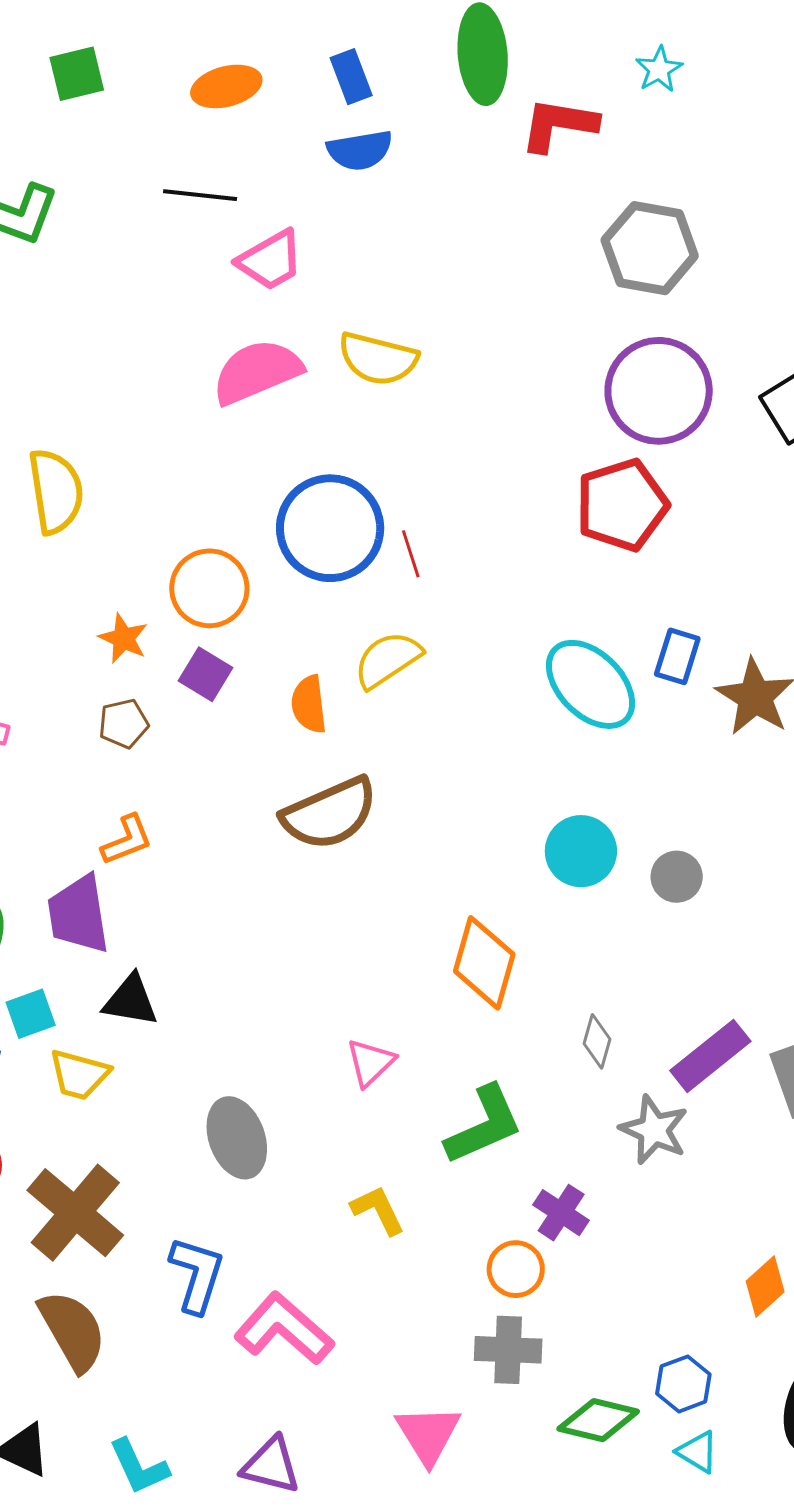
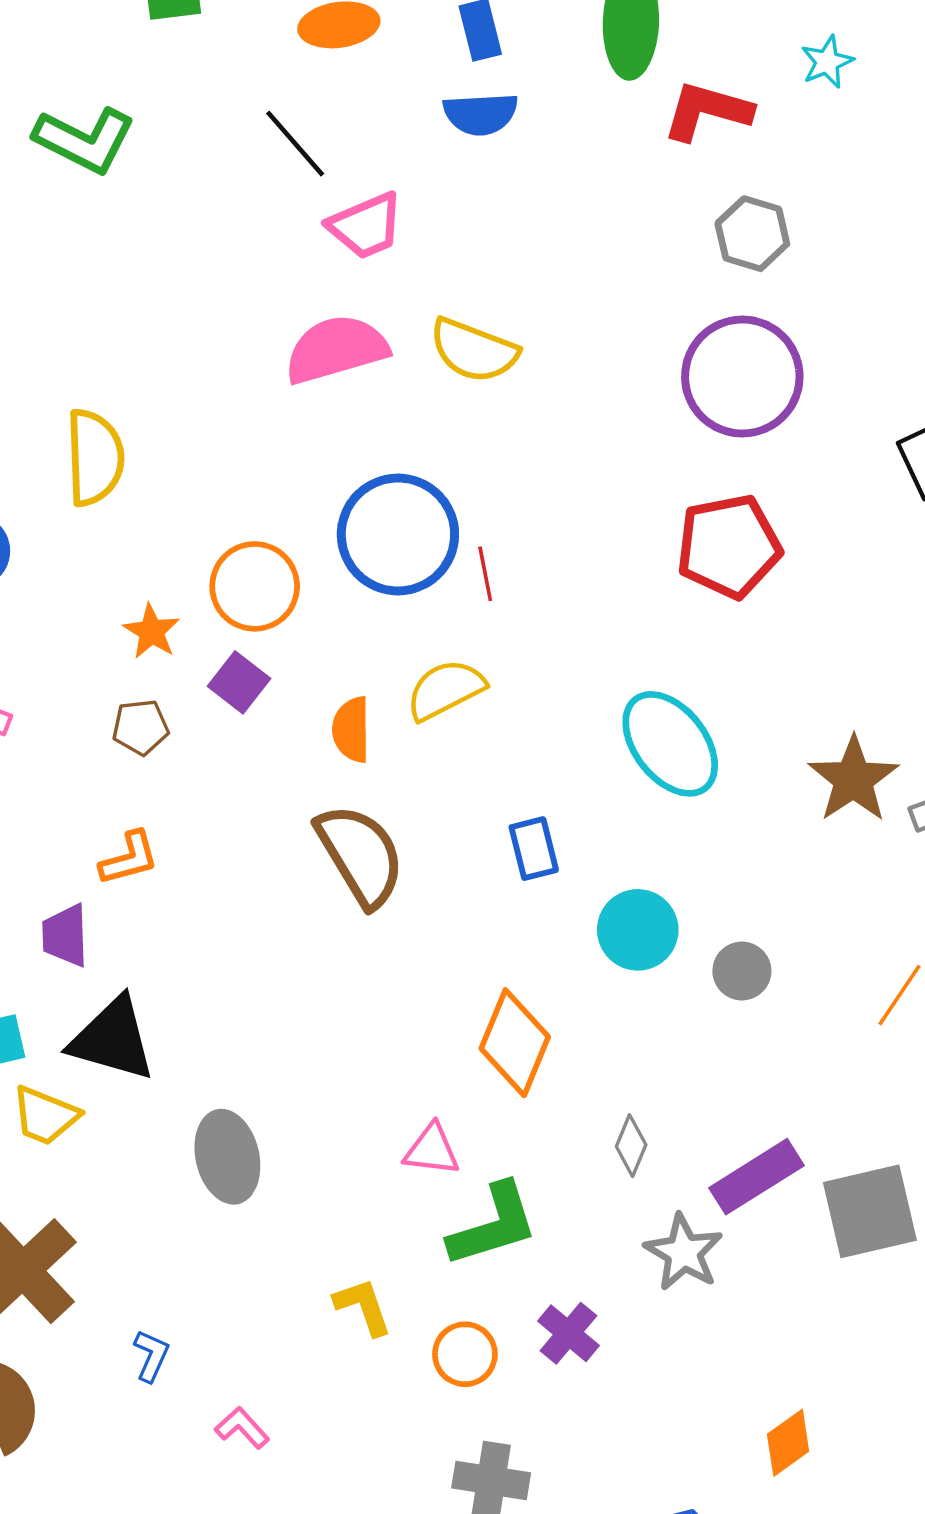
black line: (200, 195) -> (295, 144), turned 36
gray hexagon: (650, 248) -> (752, 234), moved, size x0.7
purple circle: (659, 391) -> (742, 377), moved
blue rectangle: (677, 656) -> (534, 849), moved, turned -38
brown semicircle: (330, 814) -> (360, 855), turned -104
purple trapezoid: (78, 914) -> (65, 936), size x0.7
black triangle: (131, 1000) -> (112, 1039), size x1.4
pink triangle: (370, 1062) -> (432, 1150), moved, turned 44
gray ellipse: (237, 1138) -> (227, 1157), moved
orange circle: (516, 1269) -> (465, 1354), moved
blue L-shape: (197, 1275) -> (151, 1356), size x0.6
pink L-shape: (284, 1329) -> (242, 1428), size x0.5

